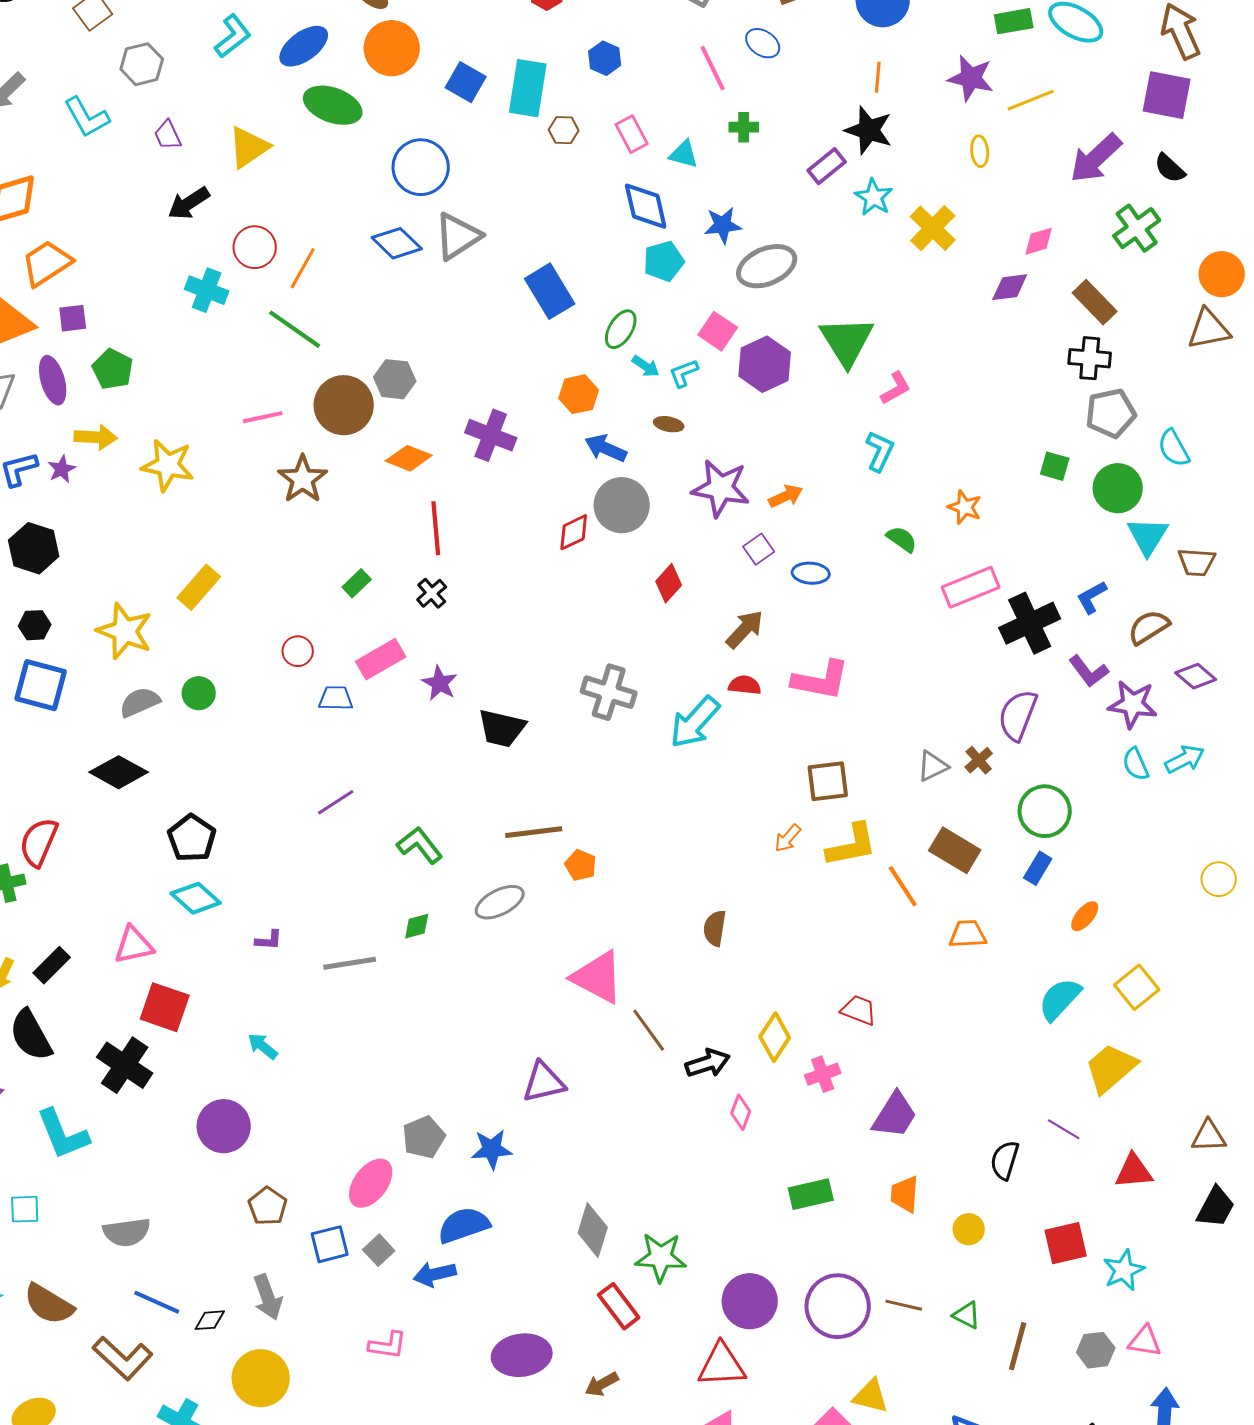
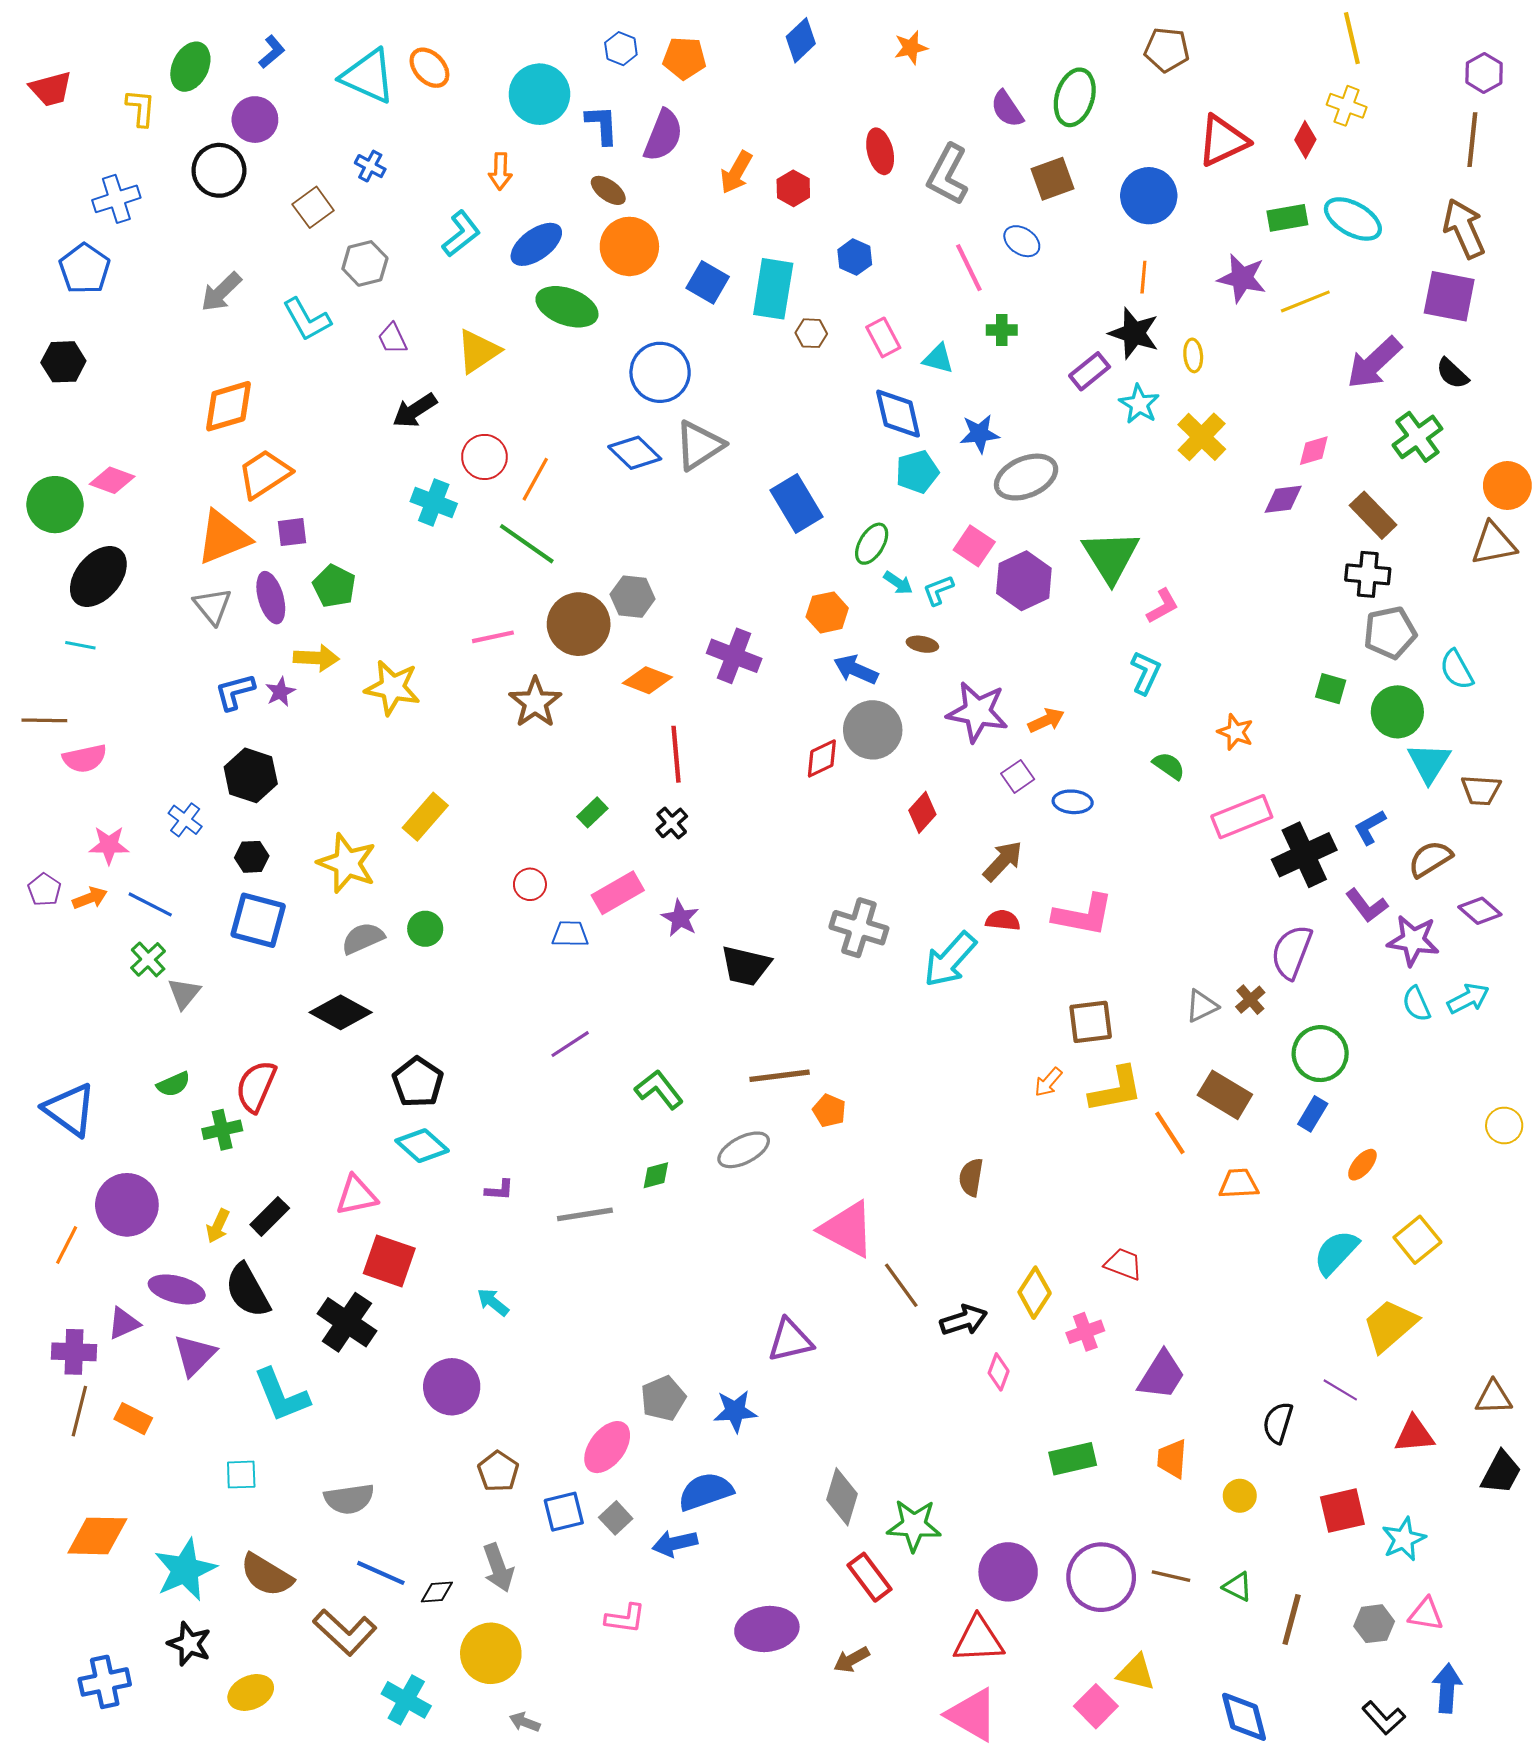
yellow ellipse: (980, 151) -> (1193, 355), moved

